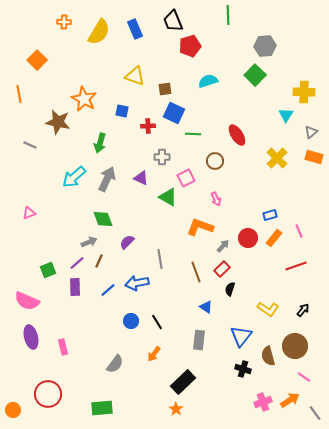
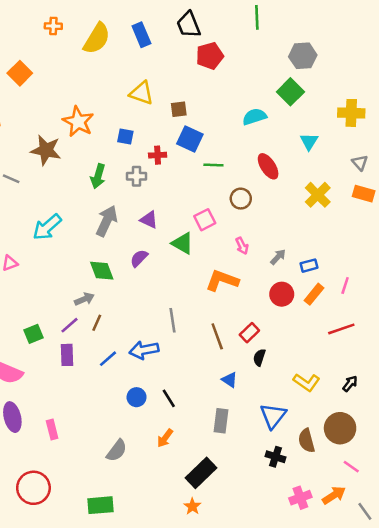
cyan semicircle: (208, 81) -> (254, 117), moved
cyan triangle: (286, 115) -> (309, 141), moved
gray triangle: (311, 132) -> (360, 163), turned -32
gray cross: (162, 157) -> (137, 176), moved
cyan arrow: (74, 177) -> (47, 227), moved
pink line: (299, 231) -> (345, 285), turned 40
purple semicircle: (127, 242) -> (139, 258), moved
gray arrow: (223, 246) -> (278, 257), moved

